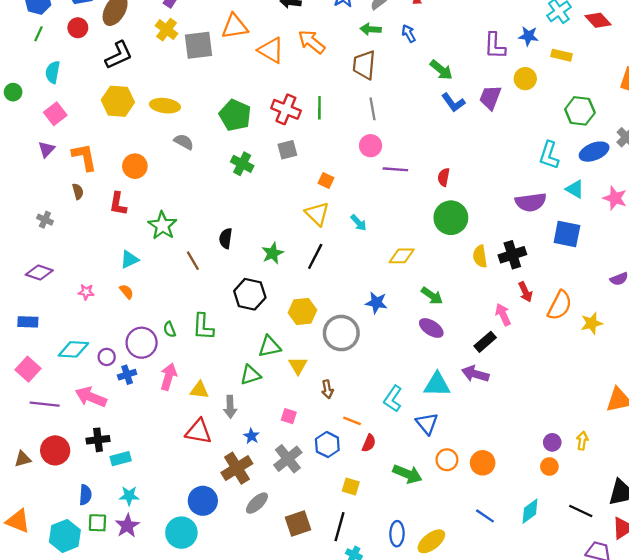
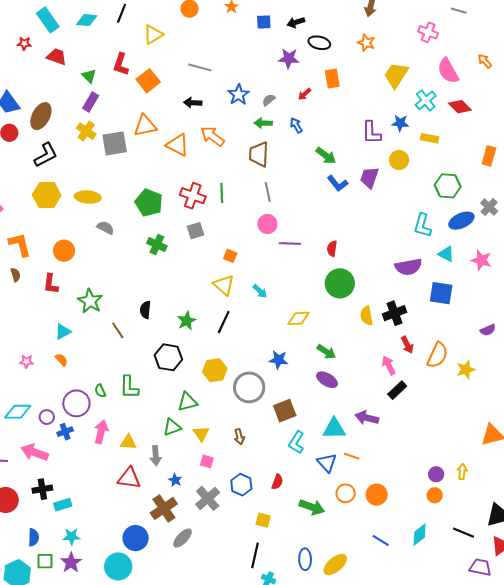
black rectangle: (485, 342) -> (397, 390), moved
yellow triangle: (298, 366) -> (201, 434), moved
orange line: (352, 421) -> (352, 456), moved
brown square: (298, 524) -> (285, 411), moved

